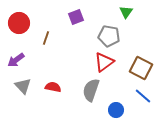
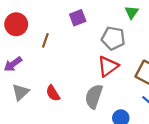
gray triangle: (23, 86) -> (21, 92), turned 30
red semicircle: (53, 87) -> (53, 93), turned -133

